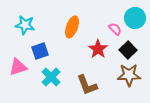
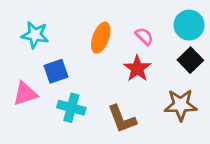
pink semicircle: (115, 29) -> (144, 36), moved
black square: (128, 50) -> (190, 60), moved
cyan cross: (51, 77) -> (71, 108), turned -30

